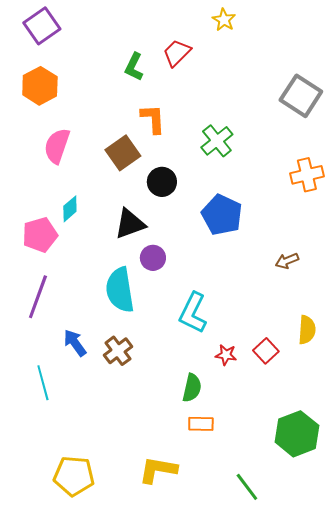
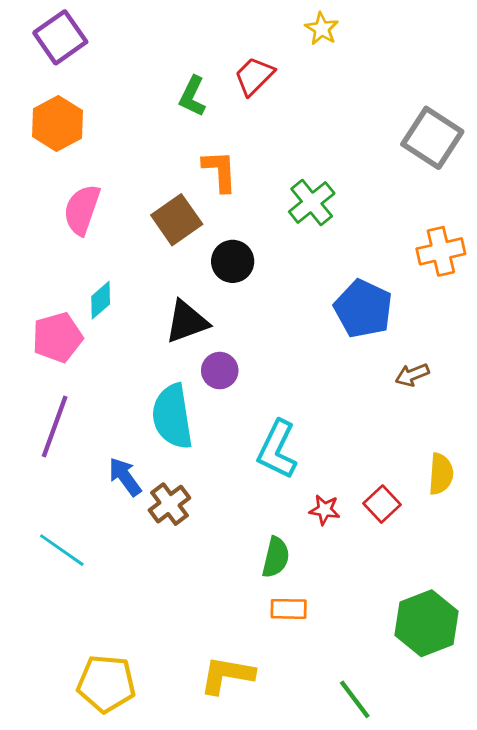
blue pentagon: (222, 215) -> (363, 309), moved
blue arrow: (75, 343) -> (125, 477), moved
cyan line: (43, 383) -> (62, 550), turned -40

